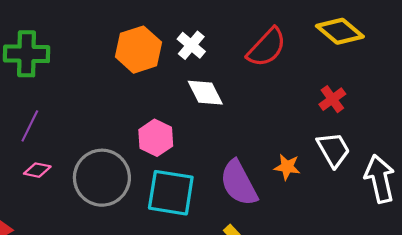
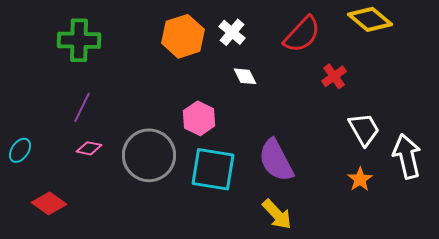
white diamond: (205, 93) -> (245, 76), size x0.7
red cross: (332, 99) -> (334, 76), moved
orange star: (287, 167) -> (360, 179), moved, turned 30

